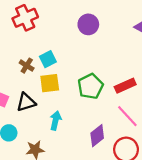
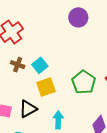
purple circle: (88, 24) -> (78, 17), moved
brown cross: (27, 66) -> (18, 65), moved

